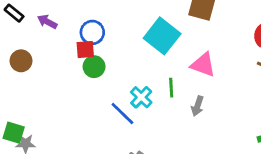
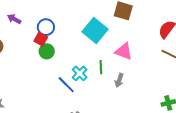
red square: (85, 49) -> (41, 39), turned 32

